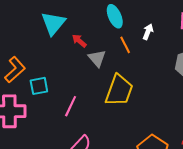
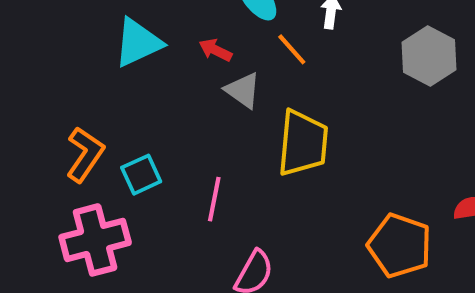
cyan triangle: (53, 23) -> (138, 43), turned 40
red arrow: (79, 41) -> (215, 50), moved

